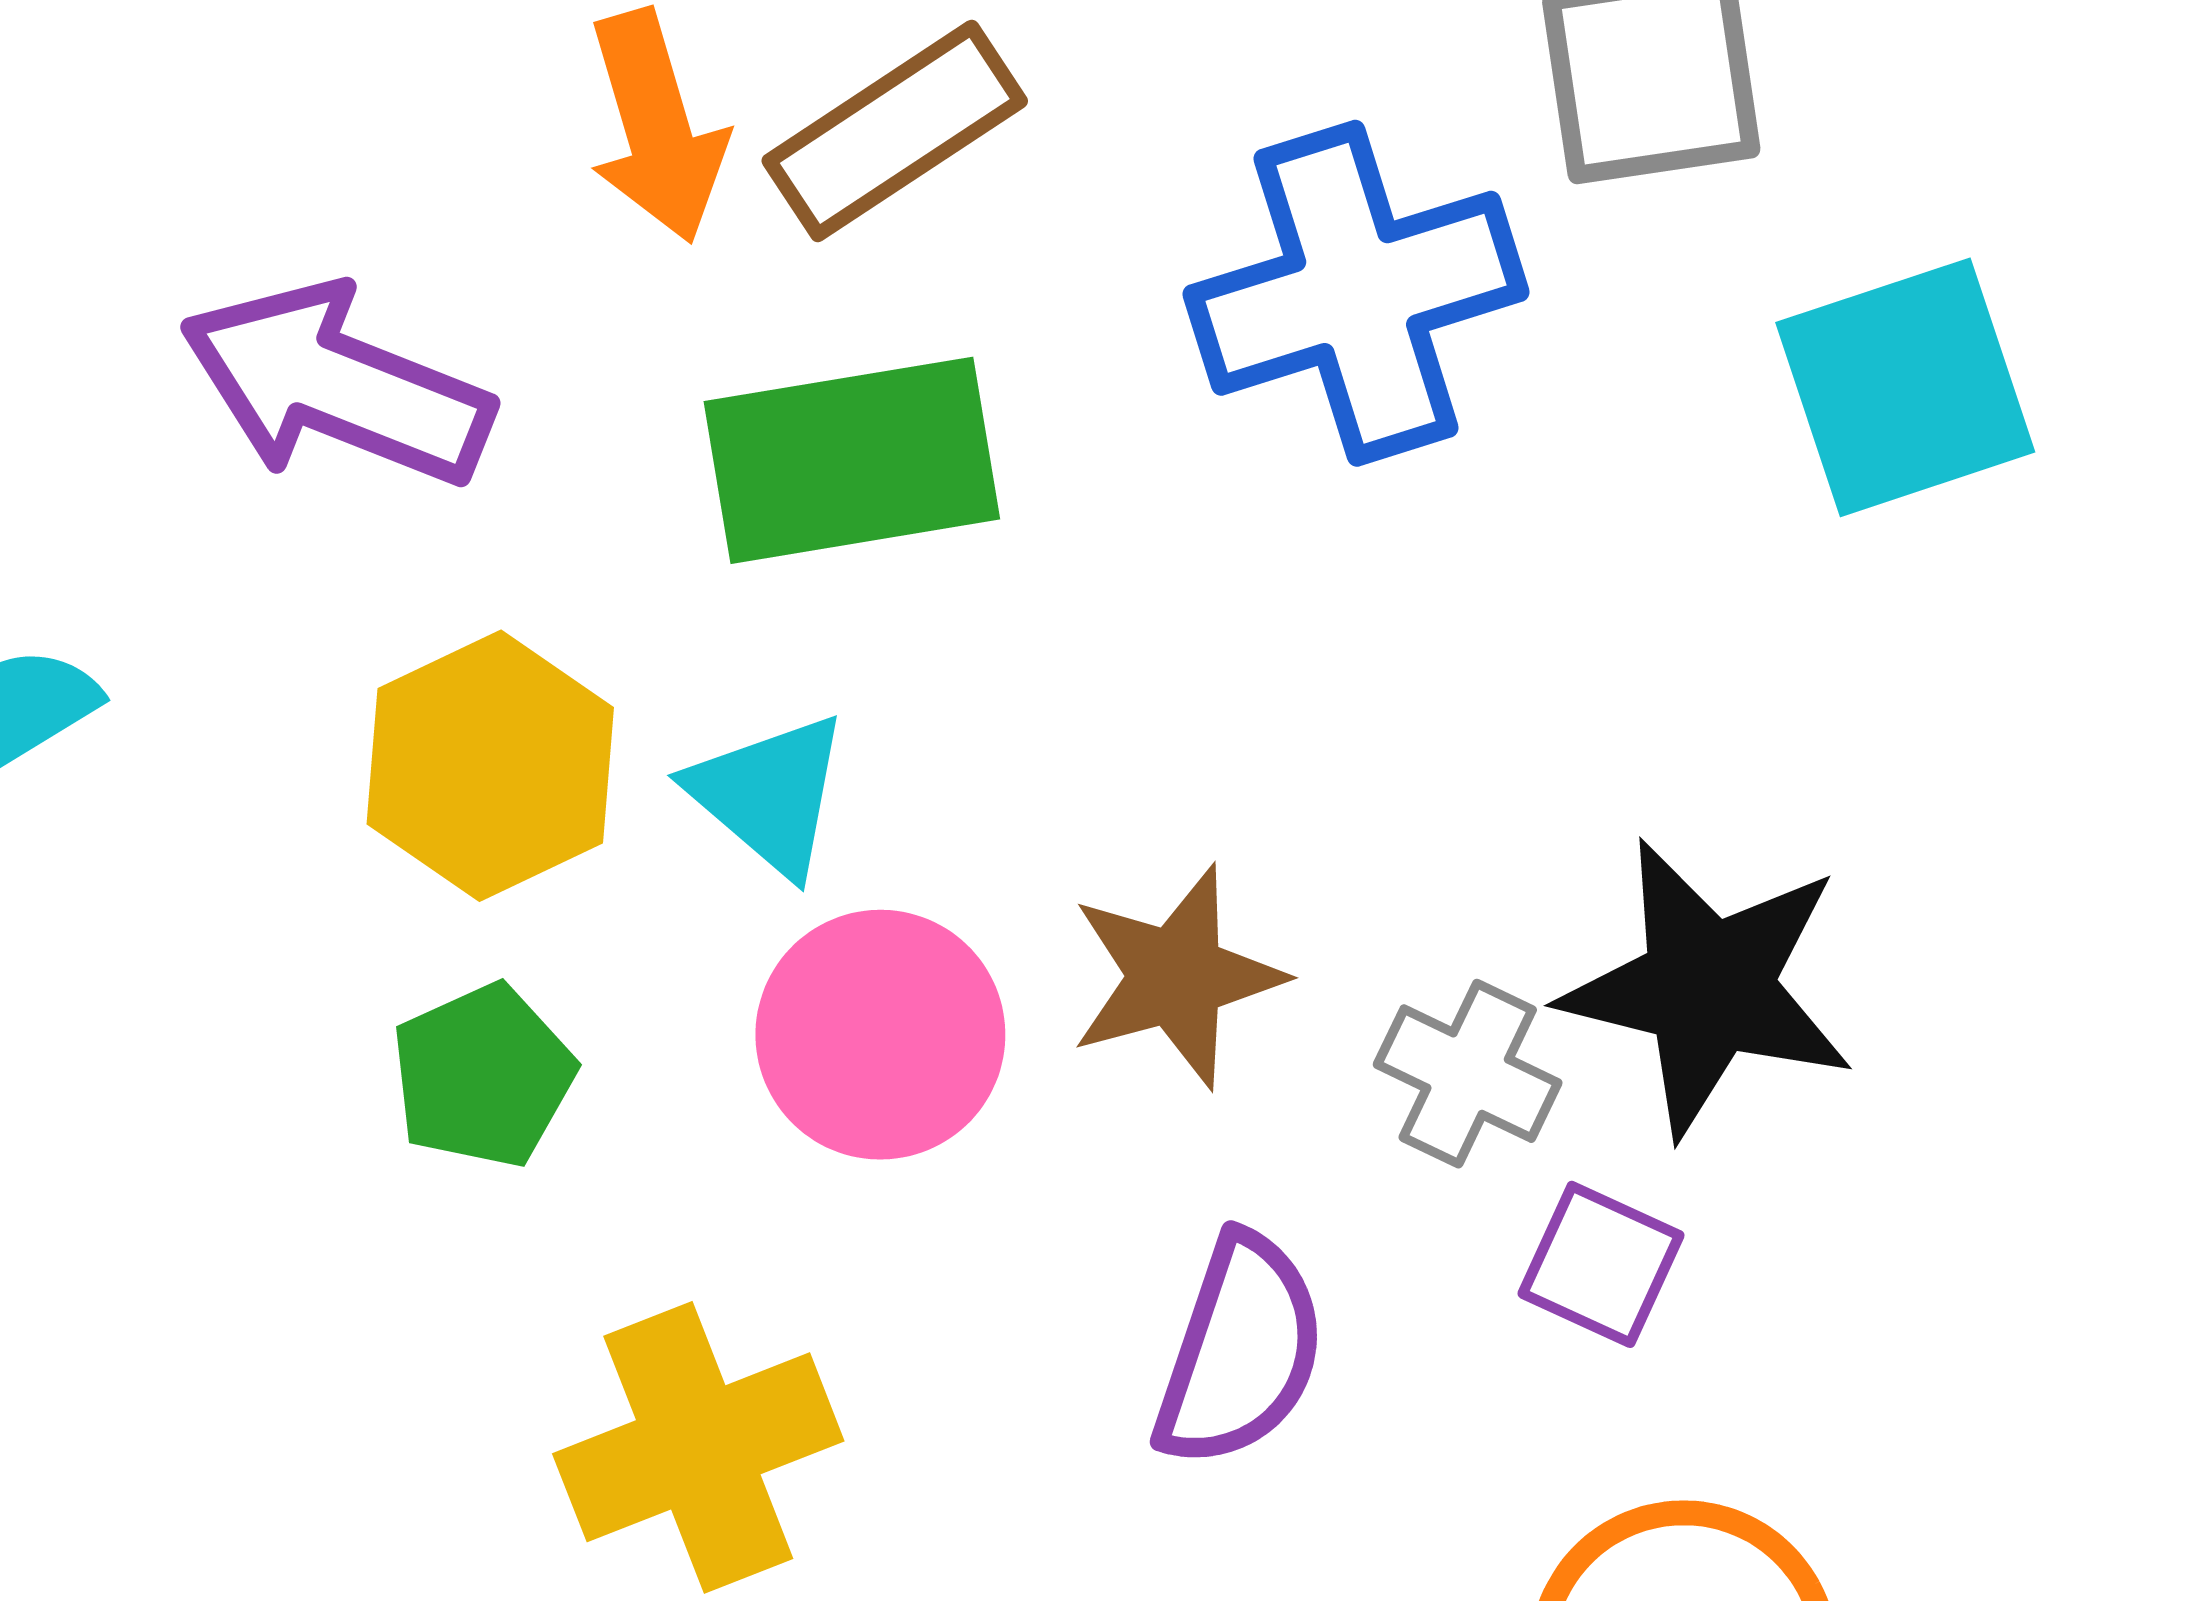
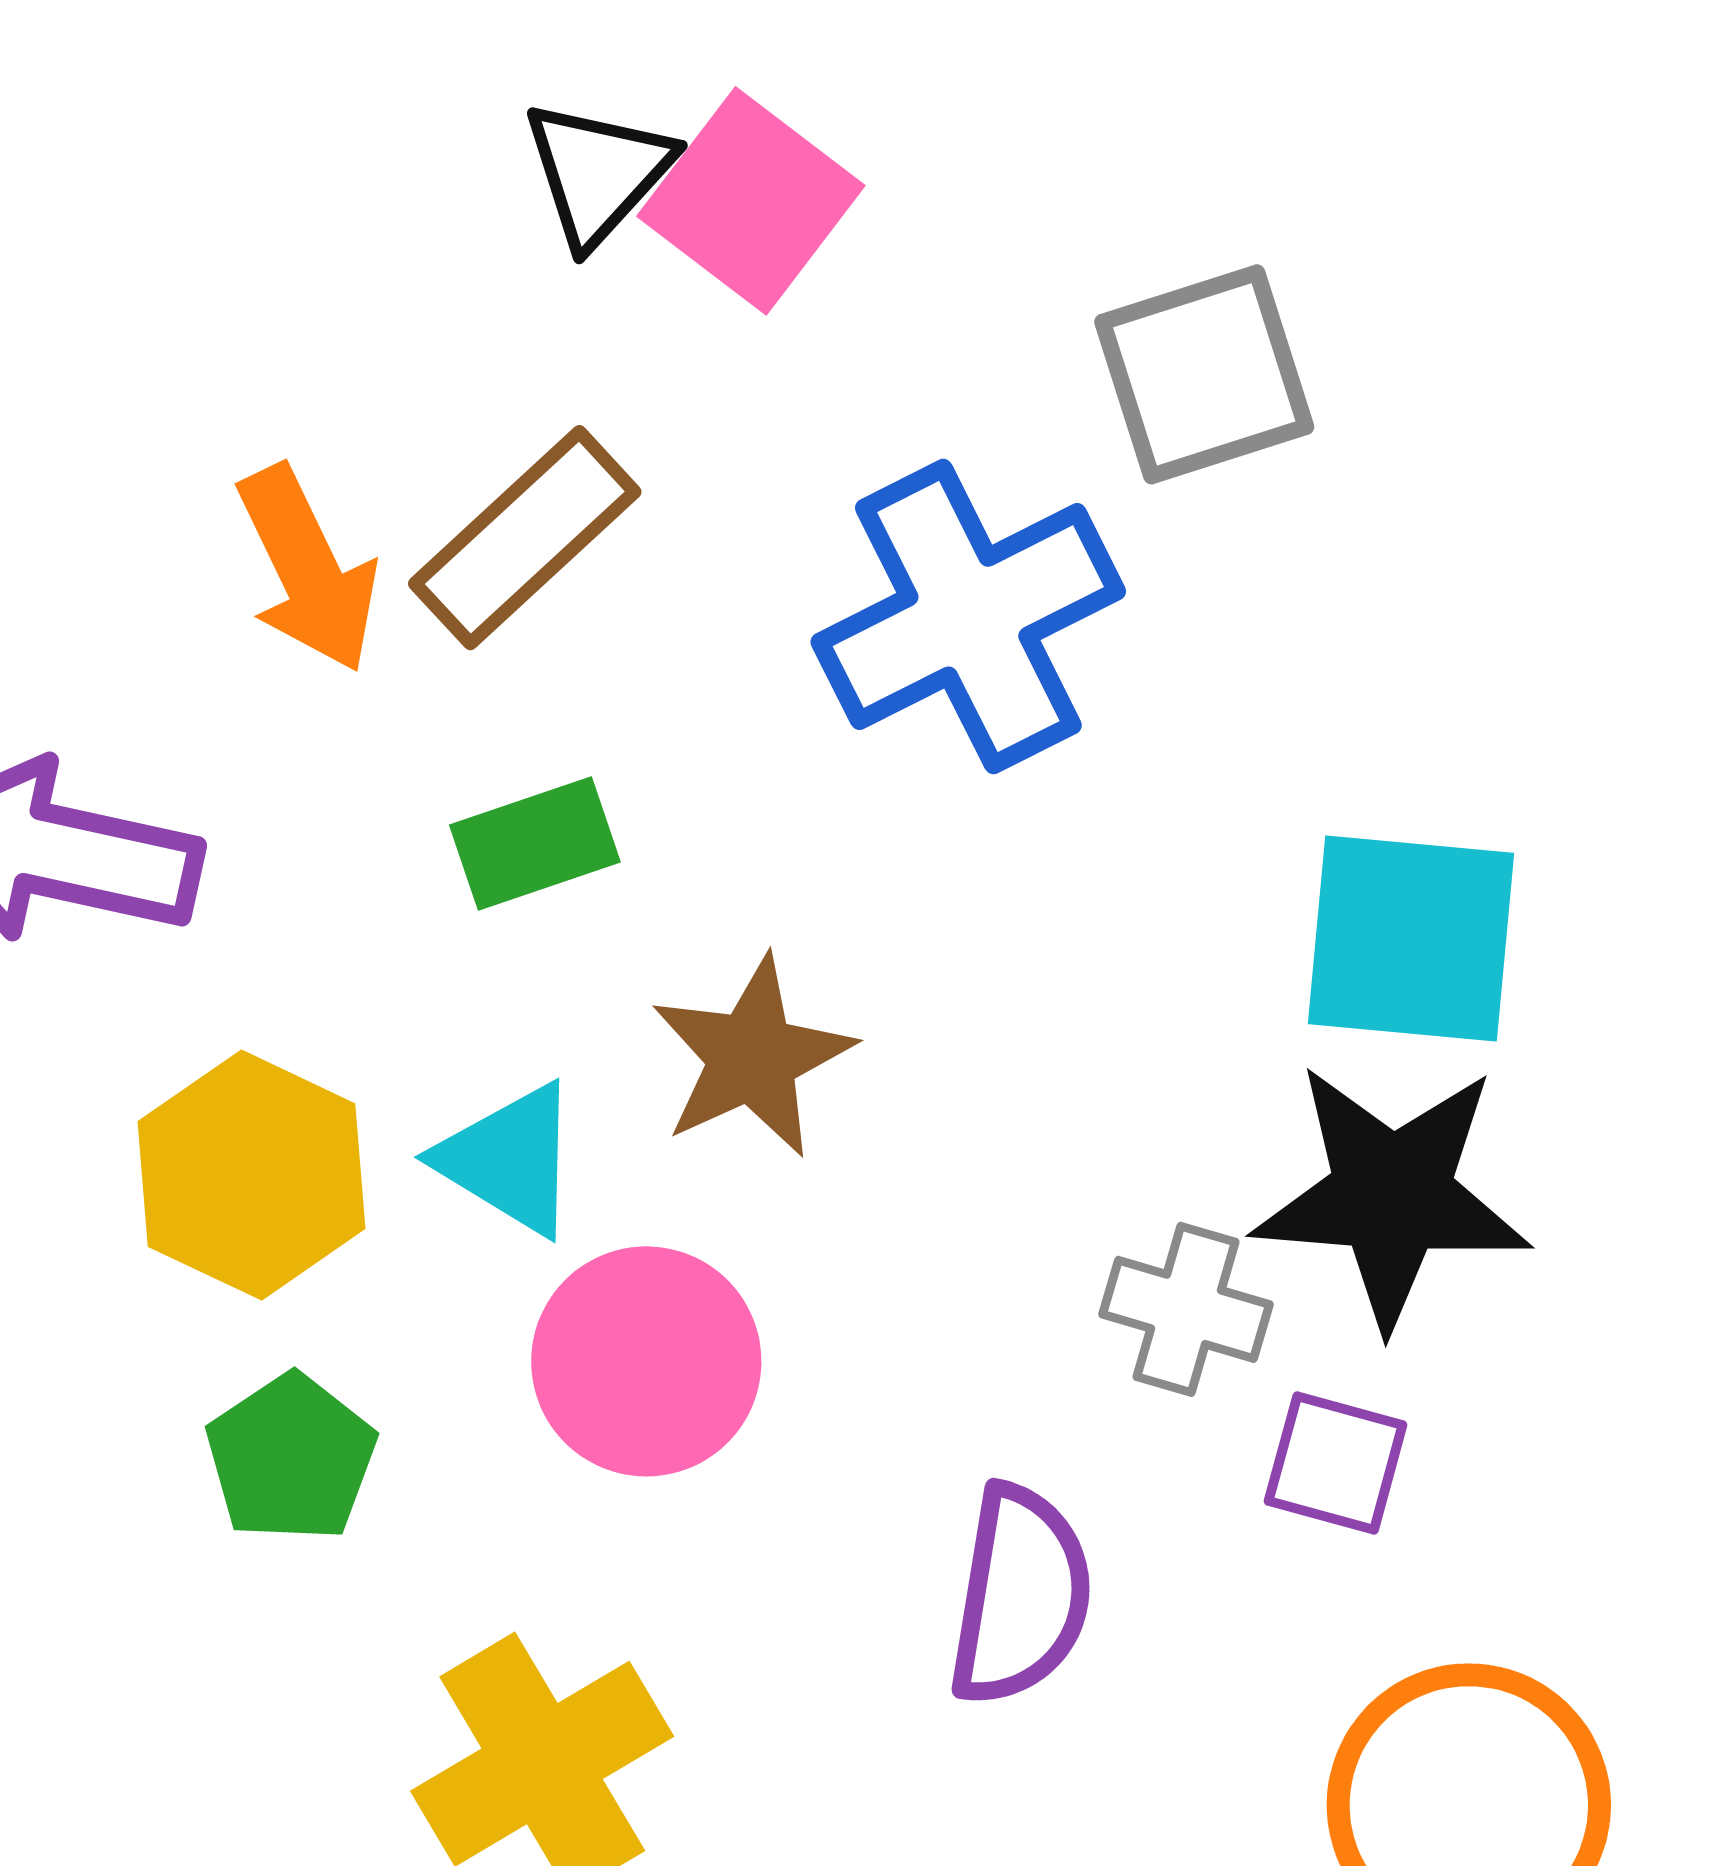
cyan square: (1905, 387) -> (1411, 939), moved, turned 33
green rectangle: (852, 460) -> (535, 844), size x0.6
brown star: (1176, 977) -> (752, 1057), moved

